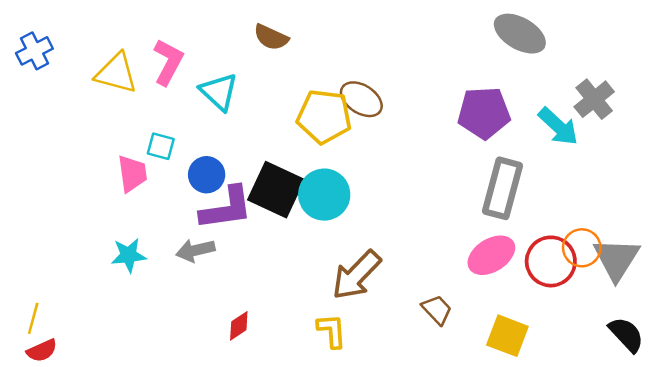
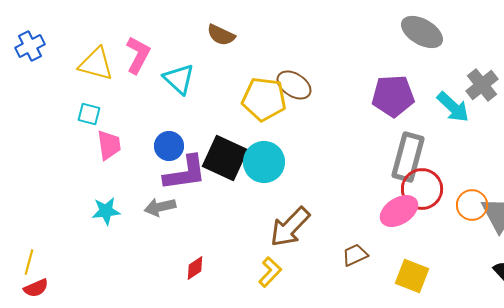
cyan square: (161, 146) -> (89, 114), moved
red circle: (551, 261) -> (422, 189), moved
brown trapezoid: (437, 310) -> (355, 255), turned -72
yellow L-shape: (332, 331) -> (270, 272), turned 48

